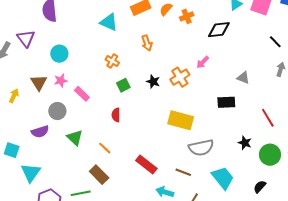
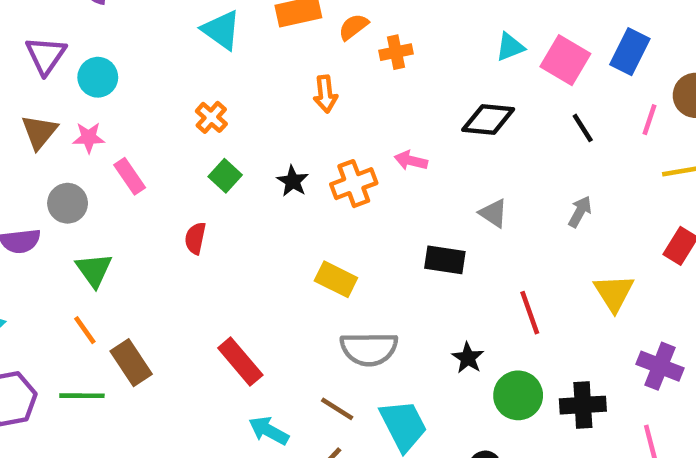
black diamond: (219, 30) -> (488, 119), moved
purple triangle: (26, 38) -> (46, 55), moved
black line: (275, 42) -> (583, 128), moved
orange arrow: (147, 43) -> (325, 94), moved
pink arrow: (203, 62) -> (411, 161), turned 48
green square: (123, 85) -> (225, 176), turned -32
yellow rectangle: (181, 120) -> (336, 279), size x0.7
orange line: (105, 148) -> (85, 330), moved
brown line: (183, 172) -> (337, 409), moved

